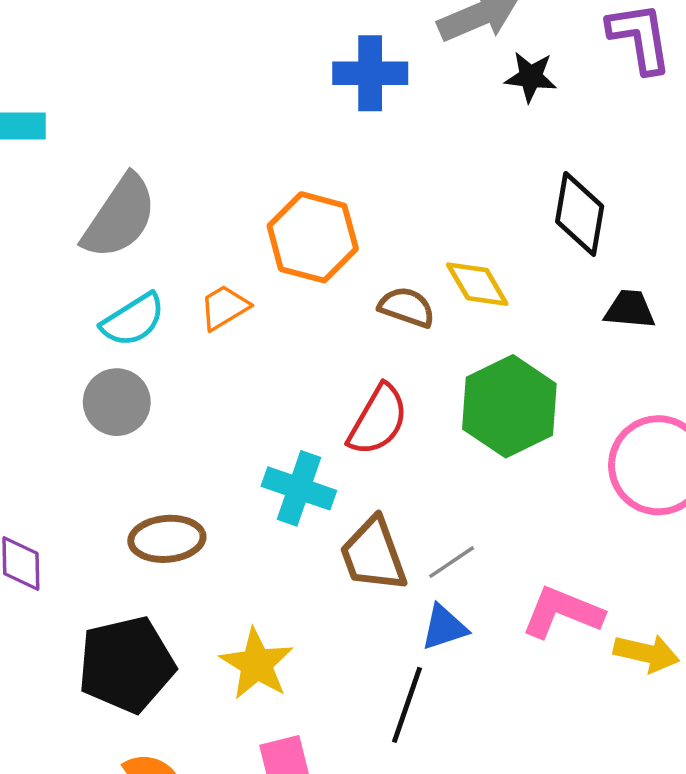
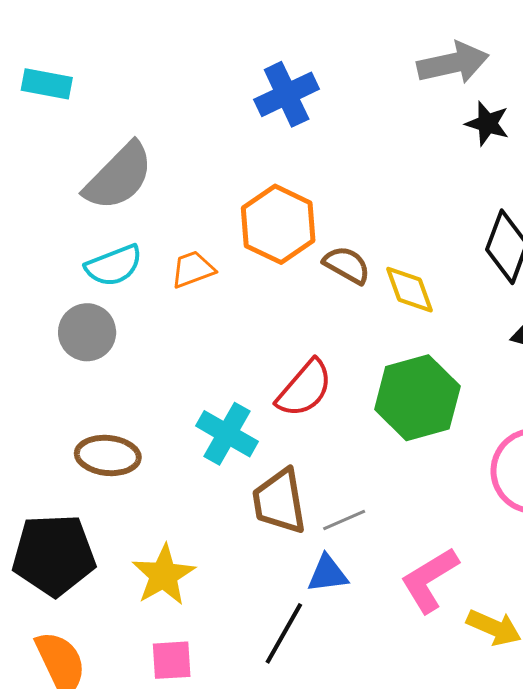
blue cross: (370, 73) -> (287, 94), moved, turned -36
brown semicircle: (407, 307) -> (347, 265), moved
pink L-shape: (562, 612) -> (429, 580), turned -64

